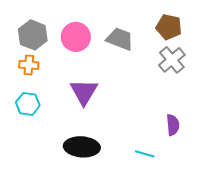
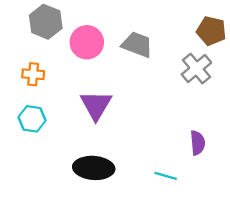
brown pentagon: (169, 27) -> (211, 31), moved
gray hexagon: (33, 35) -> (46, 22), moved

